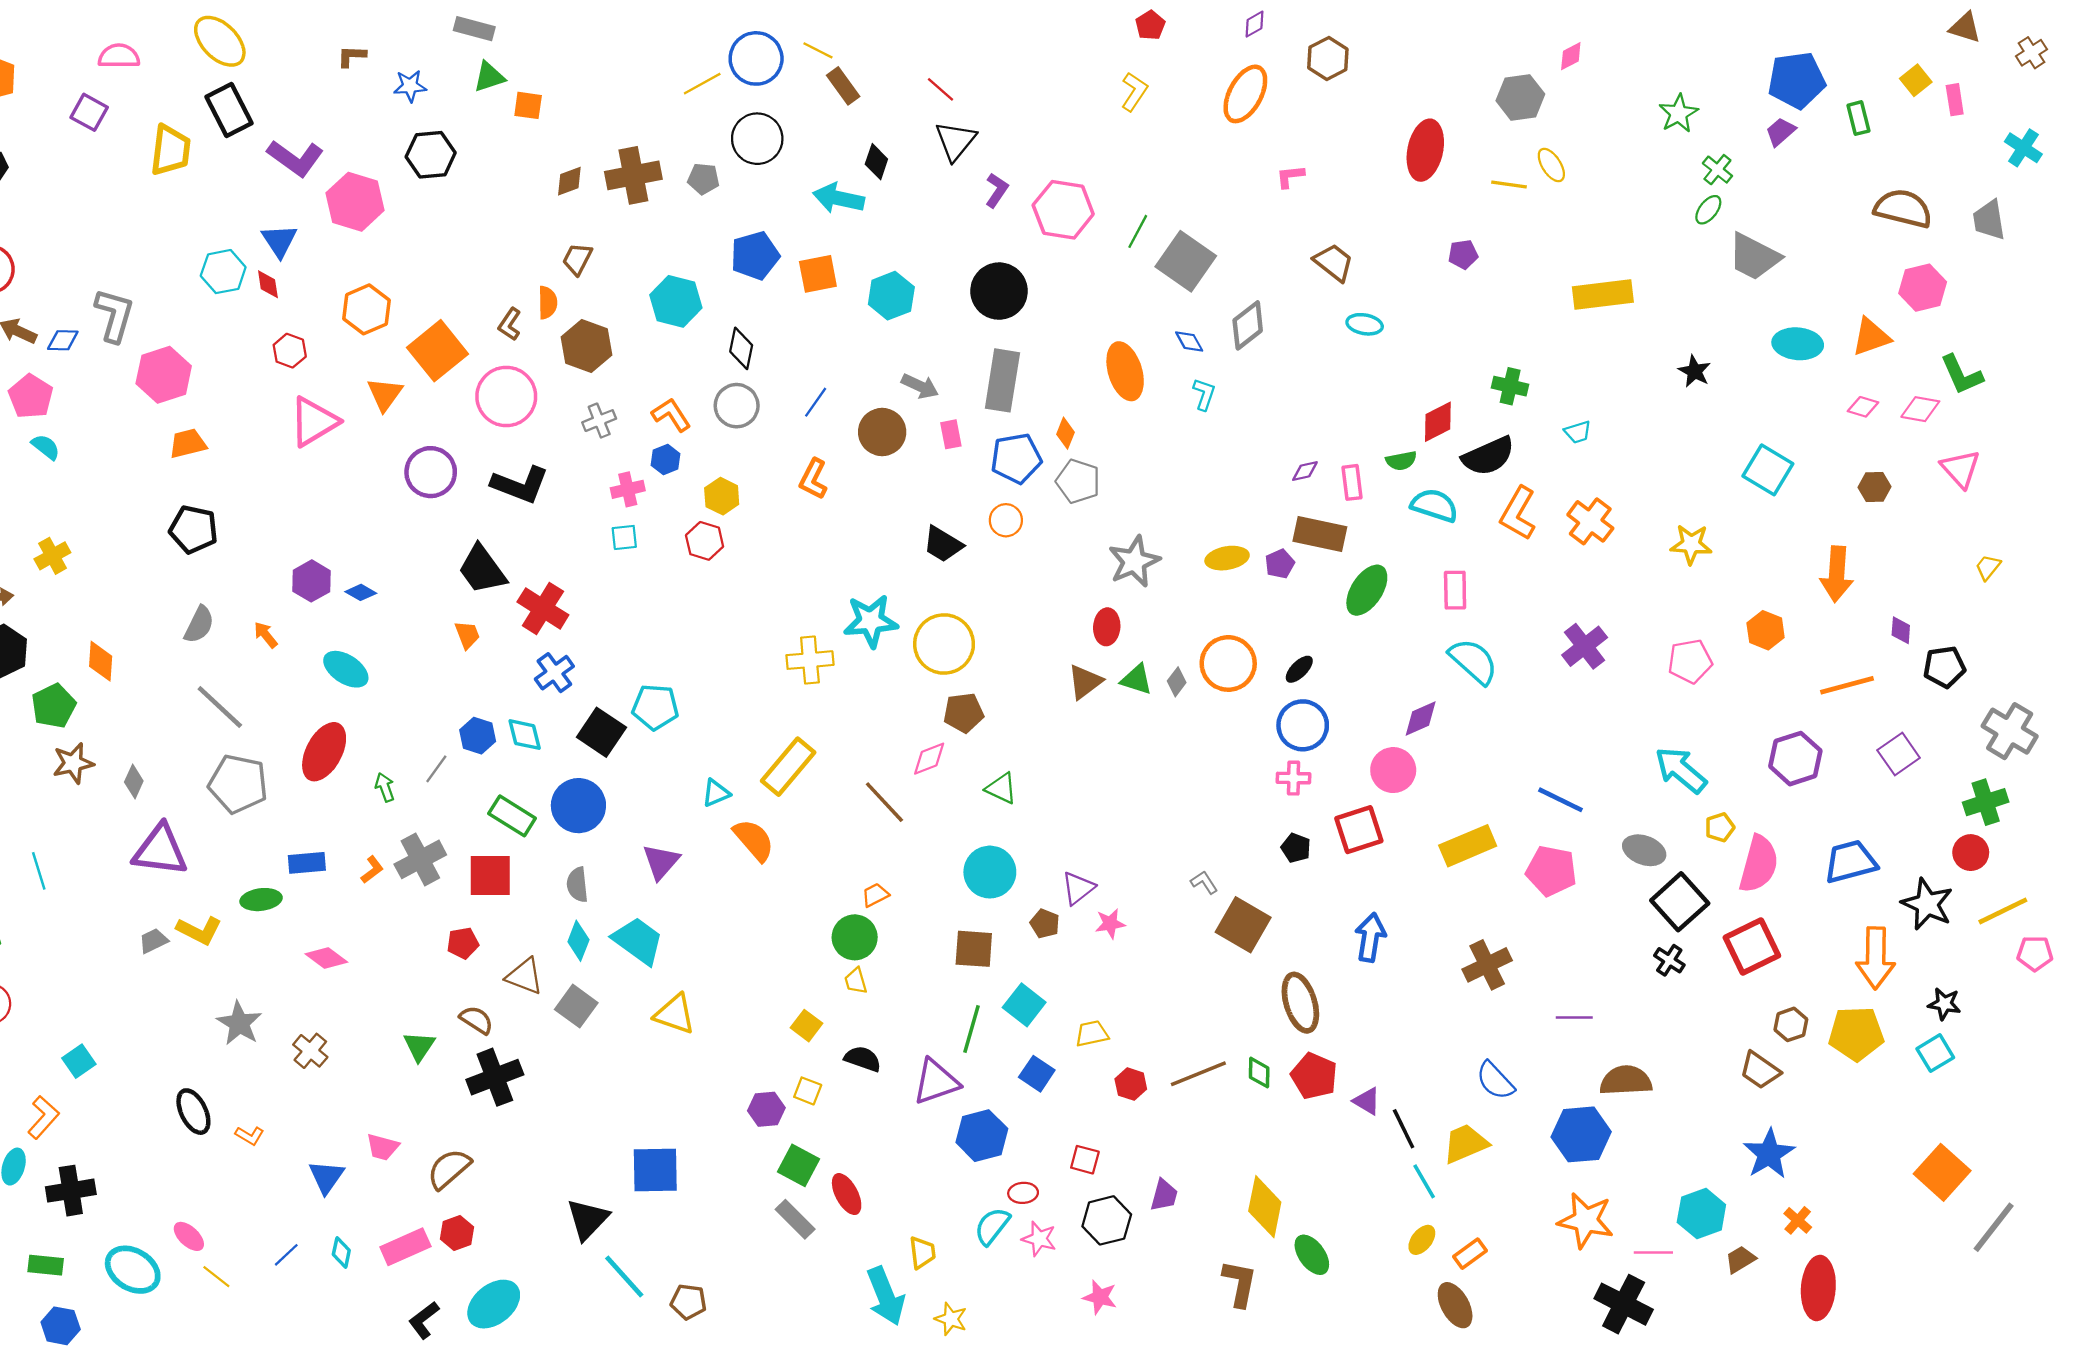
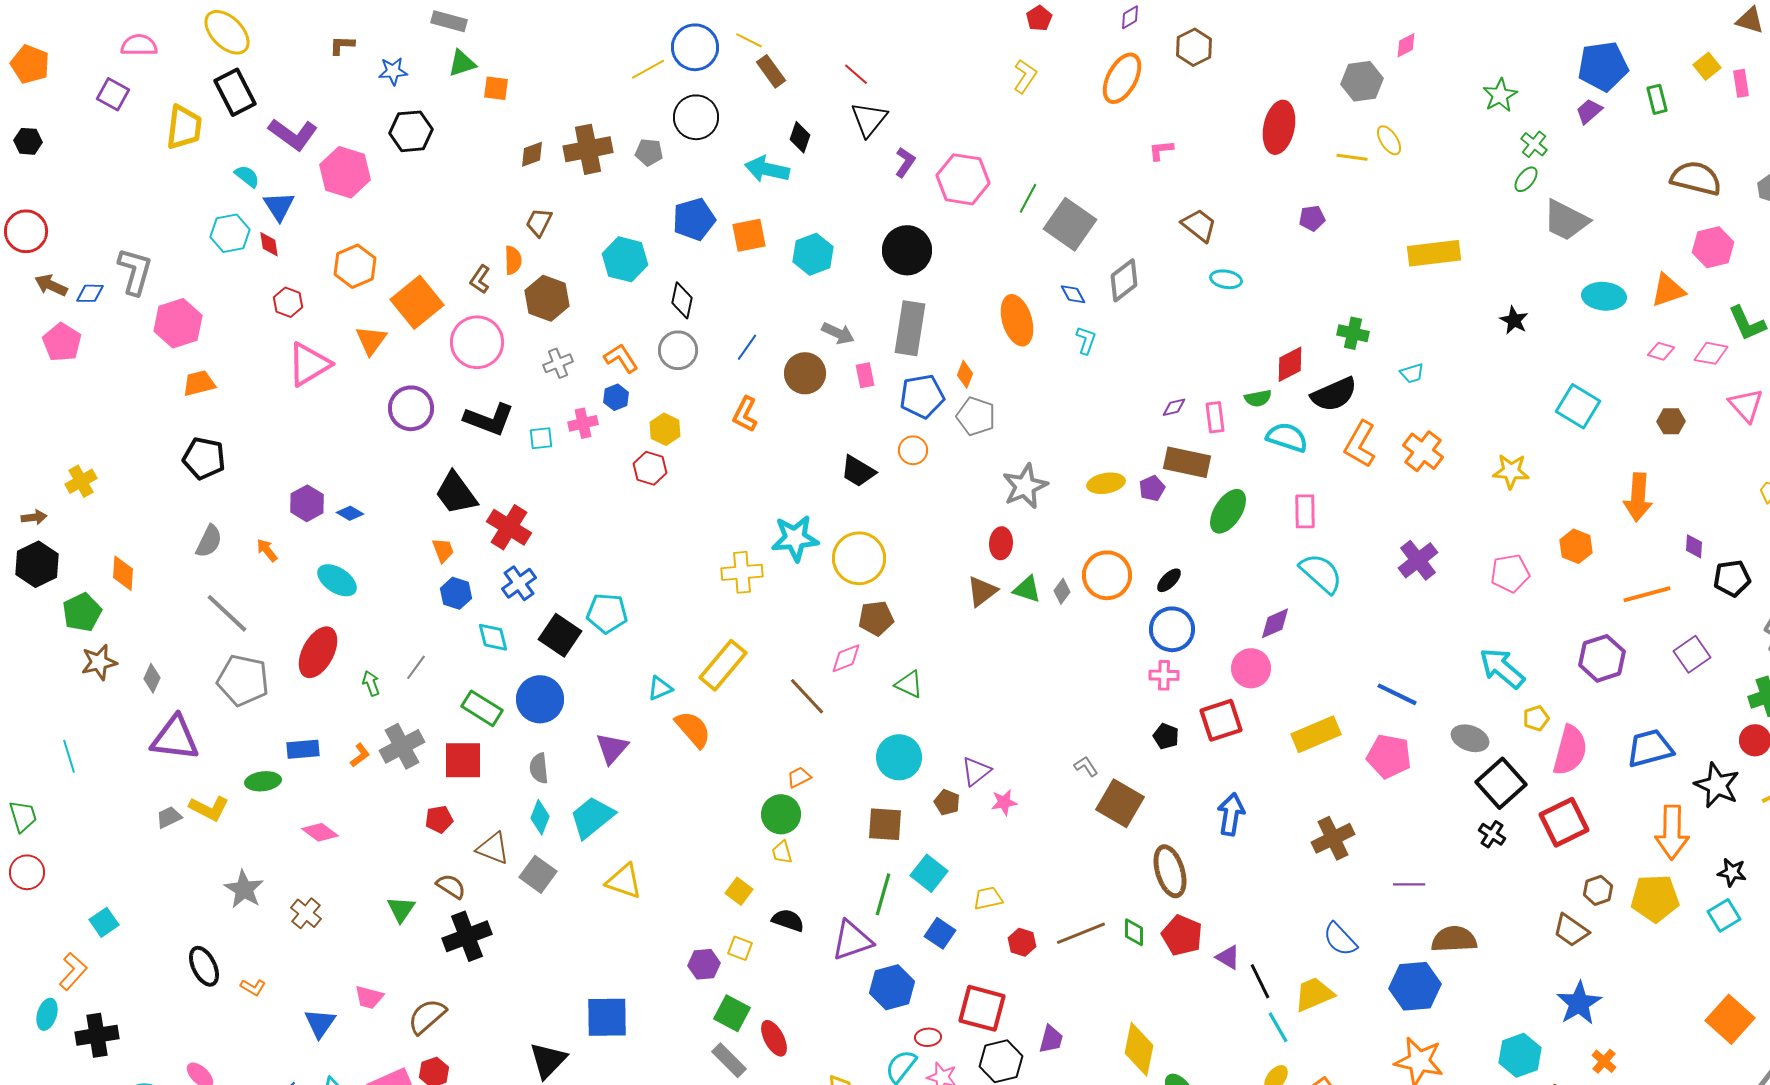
cyan semicircle: (46, 447) -> (247, 176), moved
cyan square: (624, 537) -> (541, 438), moved
blue hexagon: (478, 736) -> (456, 593), moved
cyan trapezoid: (638, 941) -> (592, 817), turned -75
red square: (1085, 1160) -> (982, 1008), size x1.8

